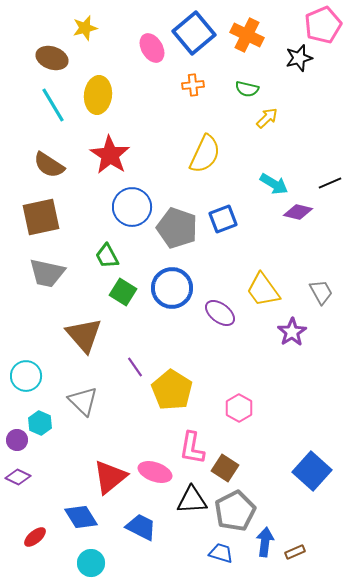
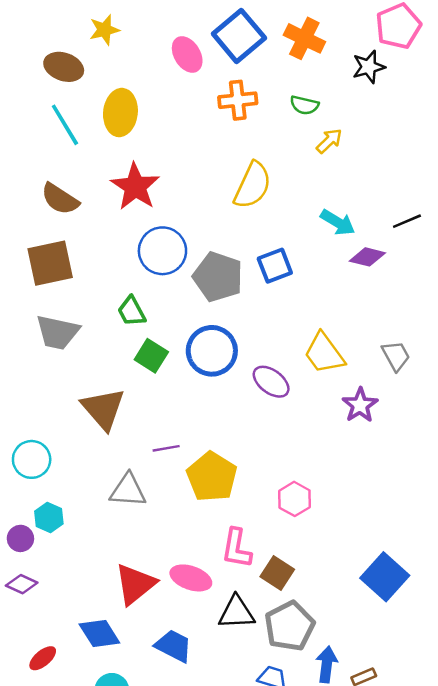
orange cross: (193, 85) -> (238, 100), size x1.4
purple line: (135, 367) -> (166, 448), turned -65
gray triangle: (83, 401) -> (128, 490), moved, turned -40

